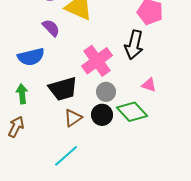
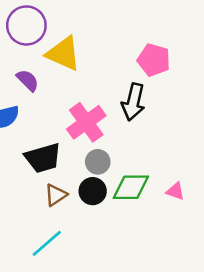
pink triangle: (149, 85) -> (175, 191), moved
green diamond: (132, 112) -> (131, 187), turned -48

